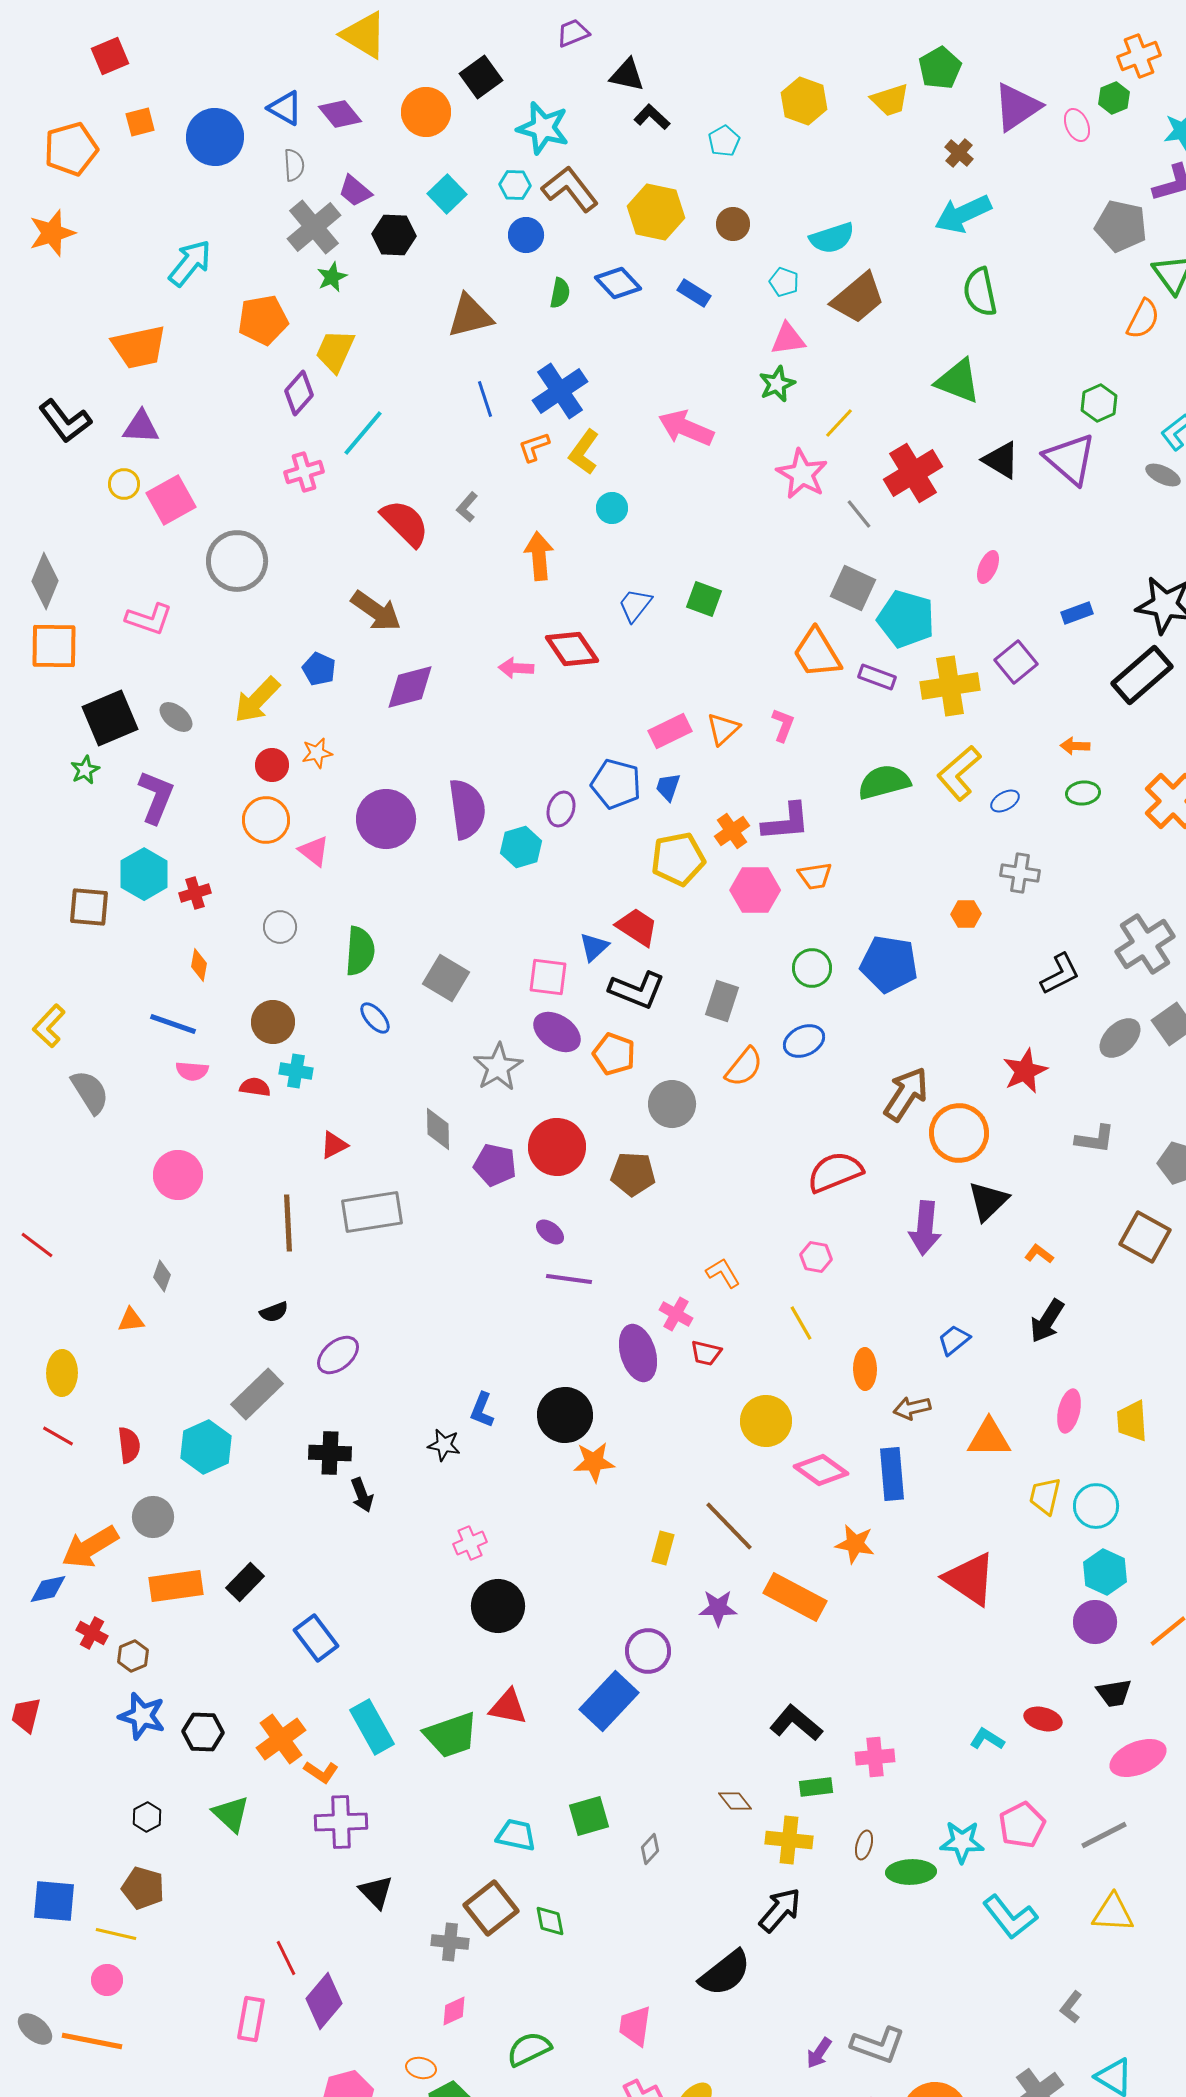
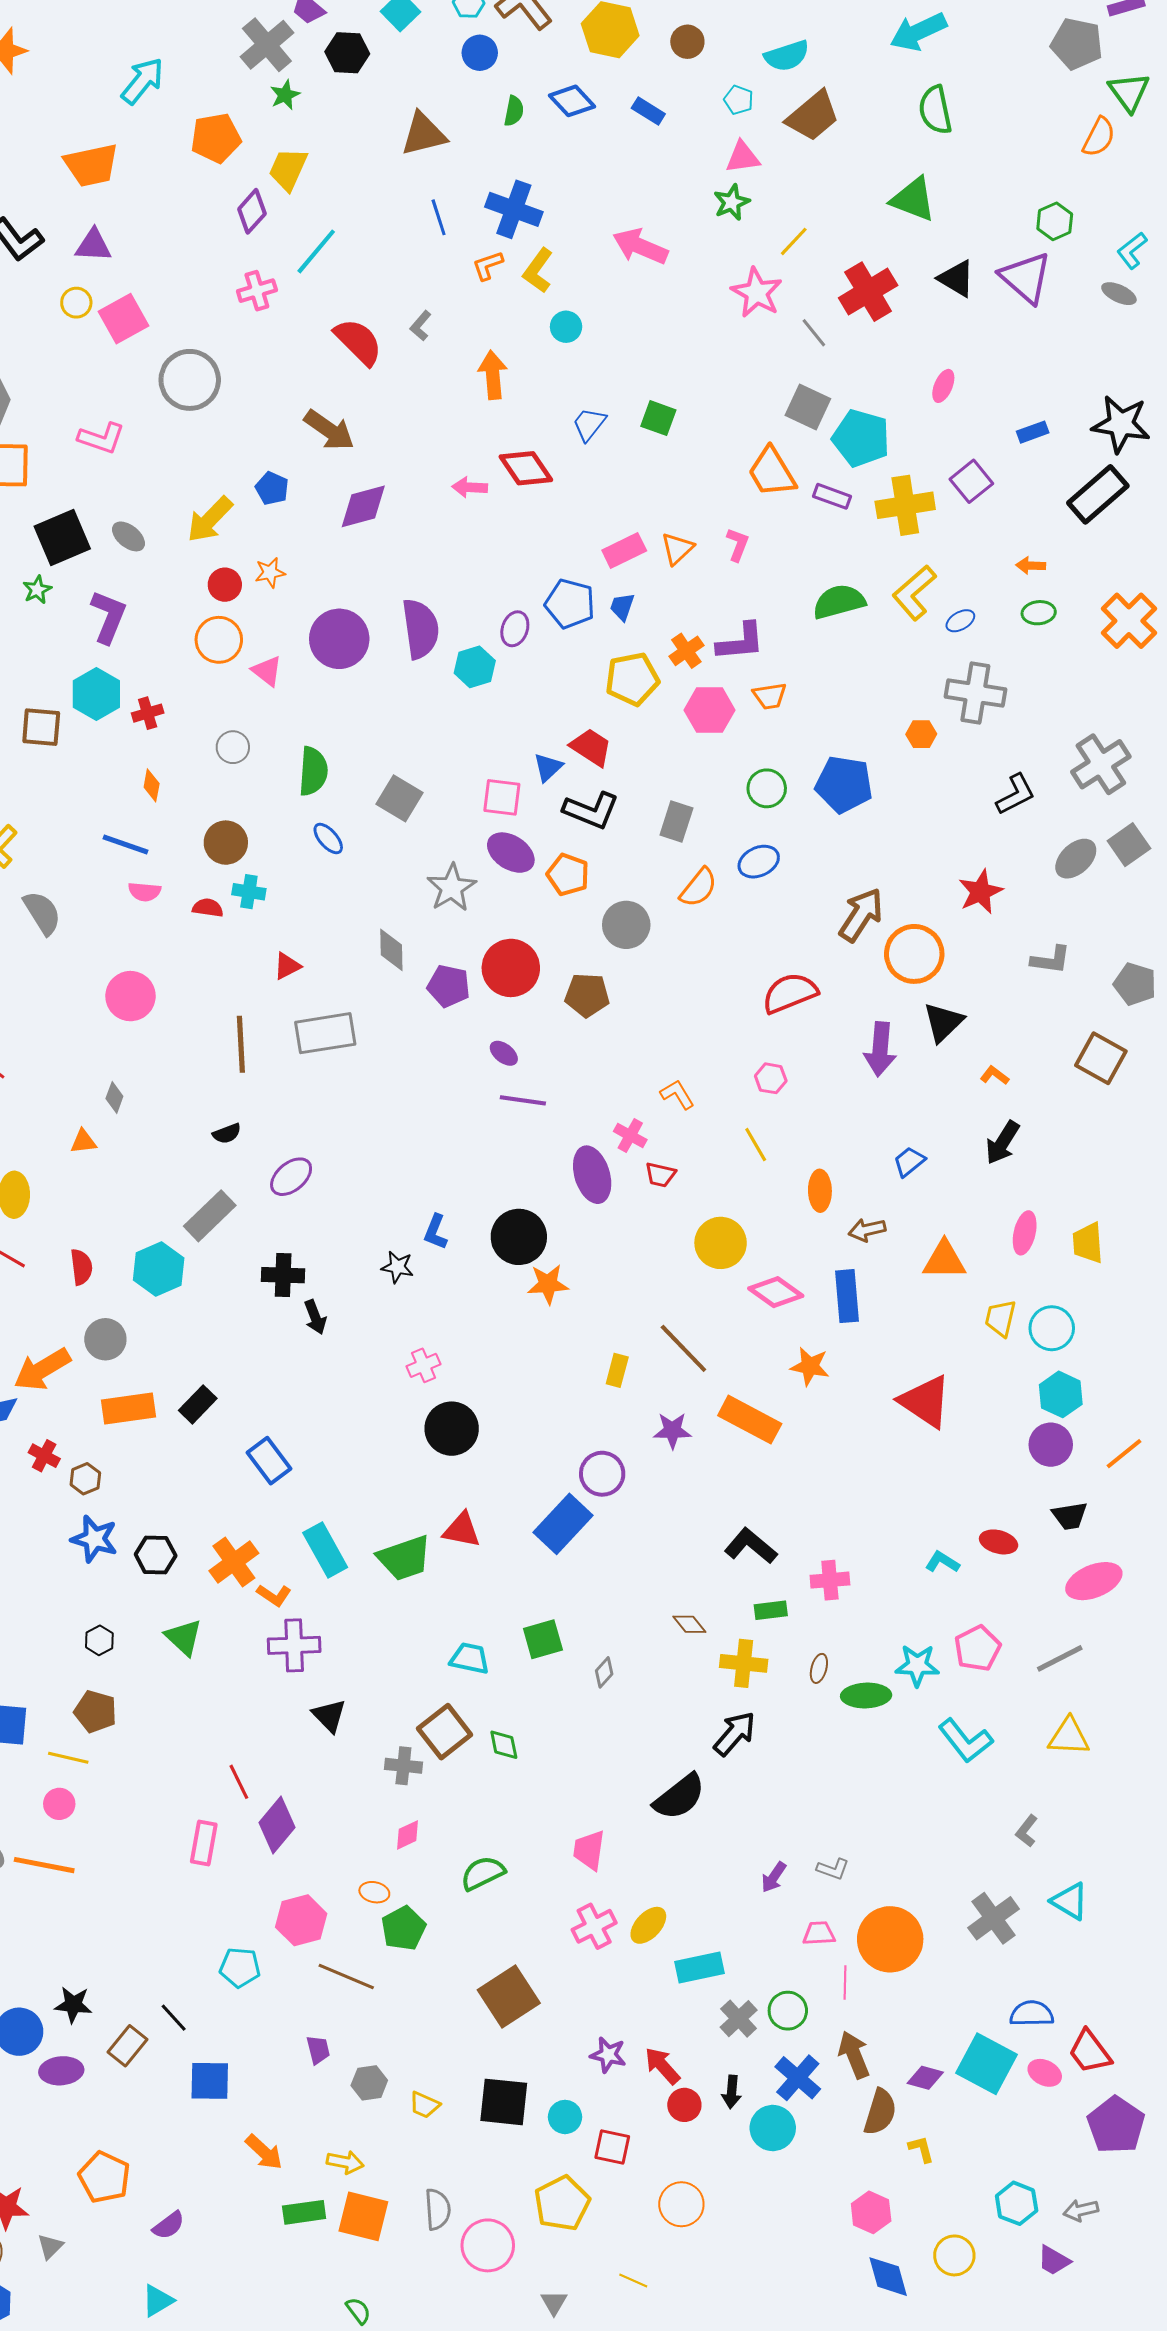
blue cross: (560, 391) -> (514, 209), turned -36
gray cross: (1020, 873) -> (975, 693), size x1.5
gray L-shape: (878, 2045) -> (833, 1869), size x0.6

